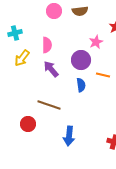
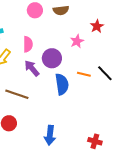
purple circle: (81, 60) -> (52, 58), moved
blue semicircle: (81, 85) -> (62, 84), size x1.5
brown line: (49, 105) -> (17, 94), moved

